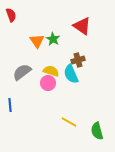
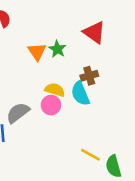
gray semicircle: (22, 72) -> (18, 113), moved
yellow line: (69, 122) -> (90, 155), moved

